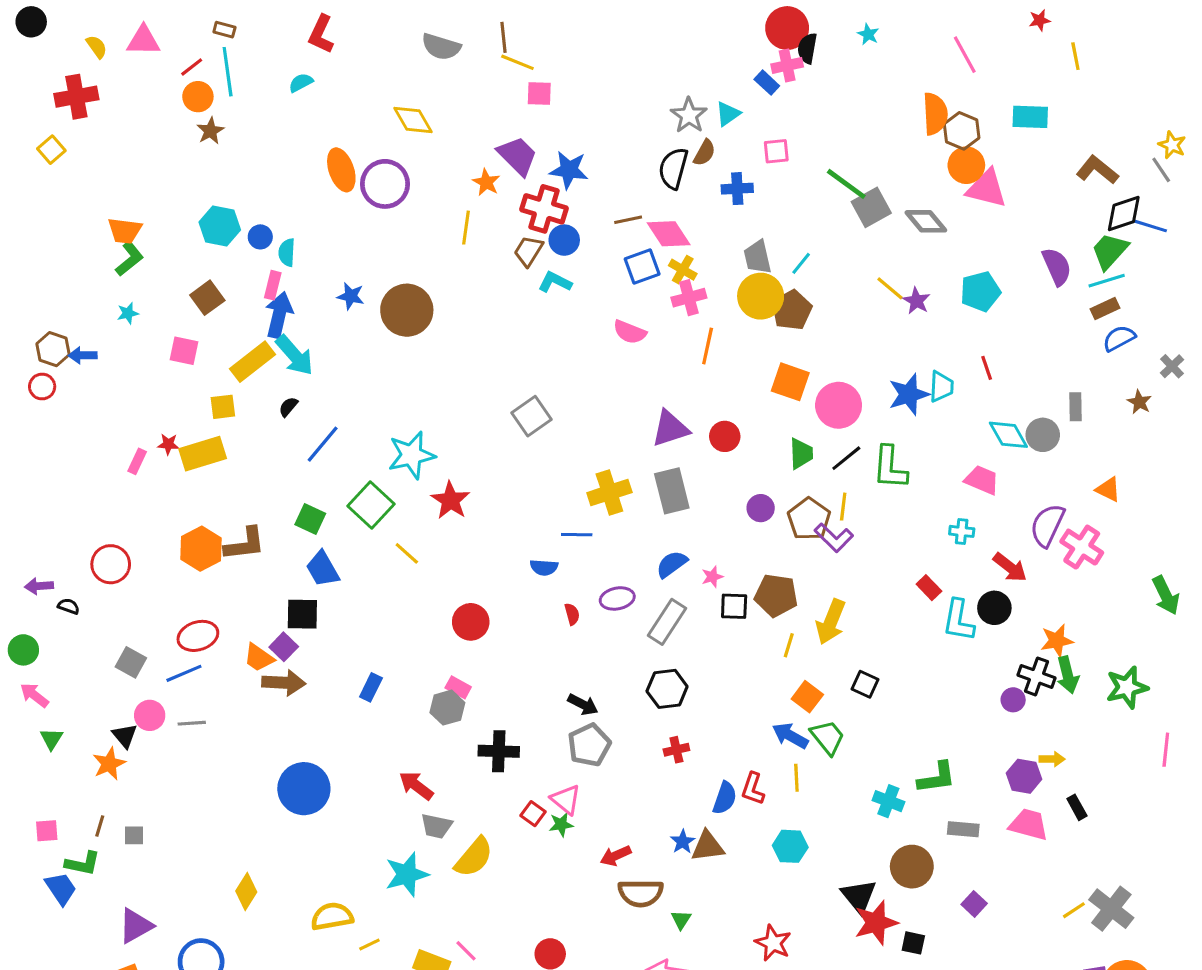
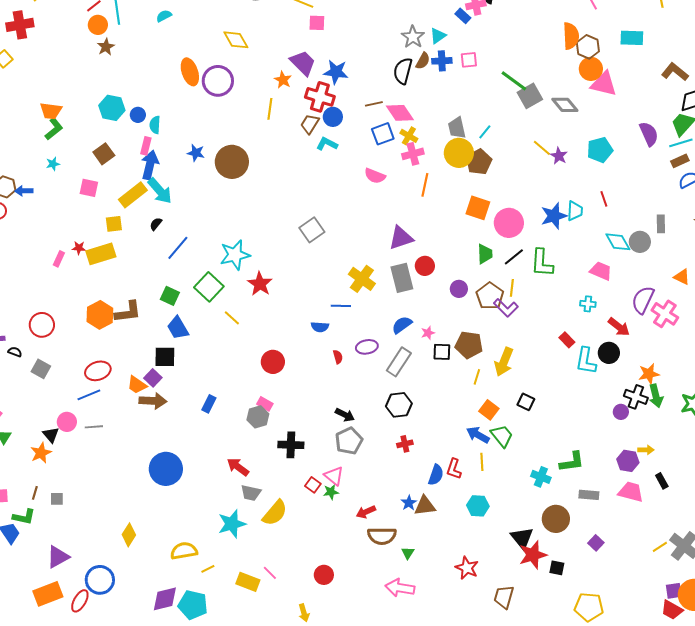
blue cross: (737, 189) -> (442, 61), moved
red circle: (725, 436) -> (425, 266), moved
yellow cross: (609, 493) -> (362, 279), turned -36
gray square: (131, 662) -> (41, 369), moved

